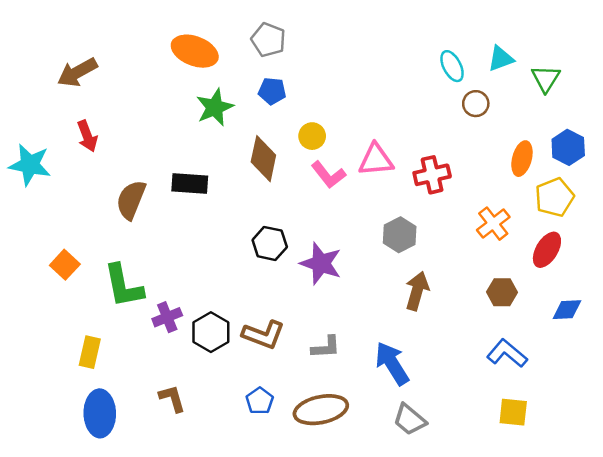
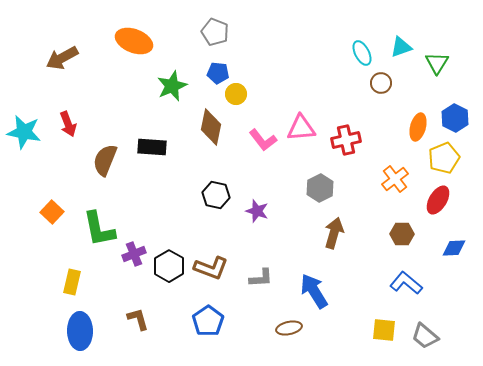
orange ellipse: (195, 51) -> (134, 41), moved
red arrow: (87, 136) -> (68, 124), moved
yellow circle: (312, 136) -> (236, 94), moved
purple star: (321, 263) -> (257, 211), size x0.7
blue pentagon: (260, 401) -> (208, 321), size x1.4
brown ellipse: (321, 410) -> (289, 328), moved, size x0.6
yellow square: (513, 412) -> (384, 330), moved
gray trapezoid: (410, 420) -> (425, 336), moved

